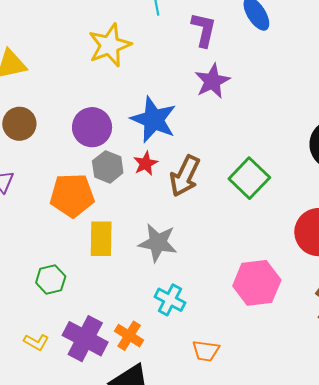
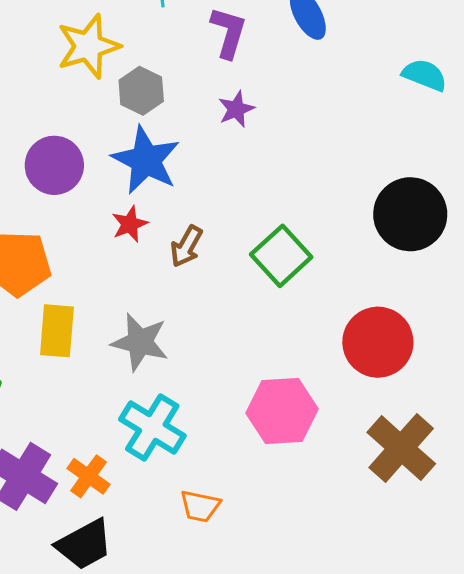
purple star: (212, 81) -> (236, 109), size x0.7
gray hexagon: (108, 167) -> (141, 91), moved
brown arrow: (185, 176) -> (186, 246), size x0.7
cyan cross: (170, 300) -> (152, 427), size x1.4

